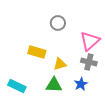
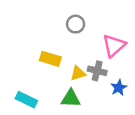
gray cross: (89, 62) -> (97, 71), moved
blue star: (81, 84) -> (119, 88), moved

